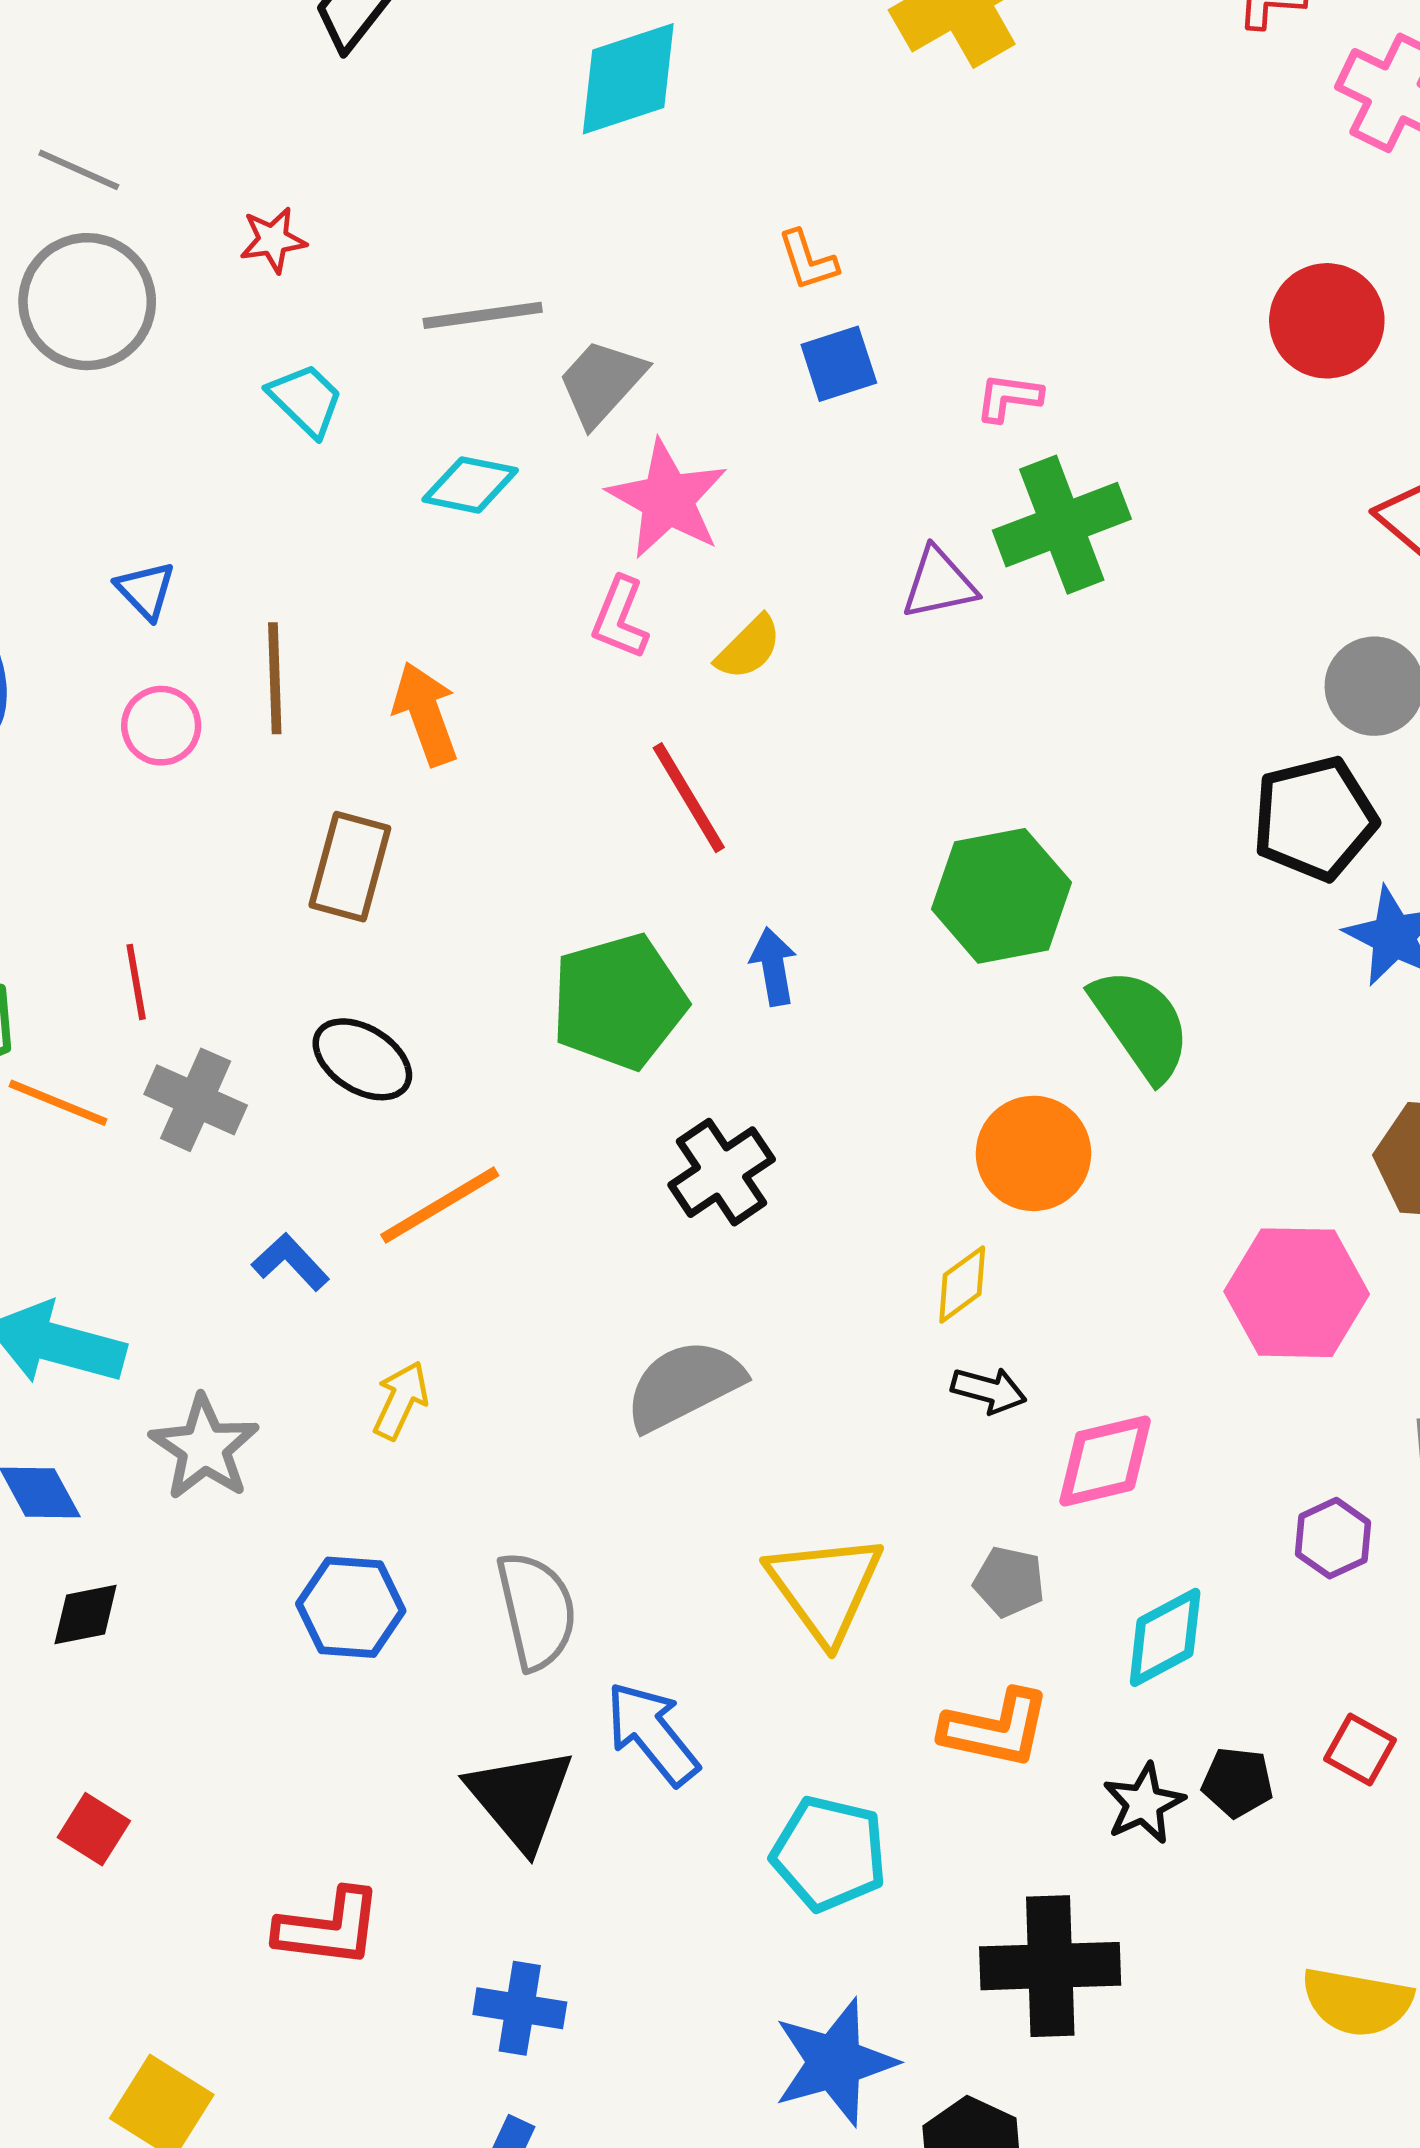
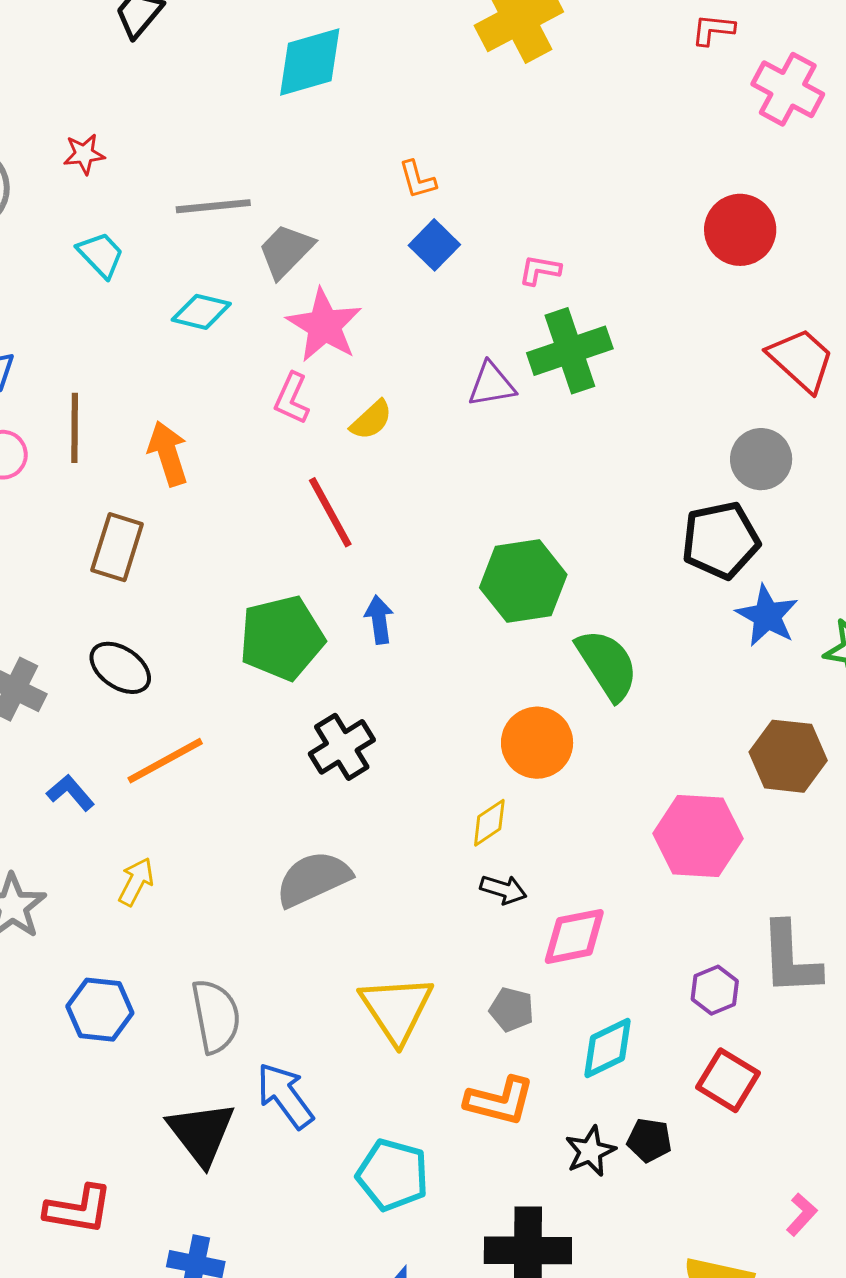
blue square: (839, 364) -> (434, 245), turned -30
red square: (1360, 1750) -> (728, 1080), moved, size x1.4

